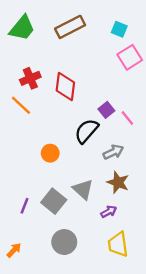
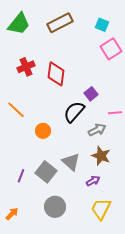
orange line: (21, 105) -> (16, 110), moved
pink line: (127, 118) -> (115, 113), moved, turned -56
yellow trapezoid: (118, 244) -> (101, 209), turned 35

